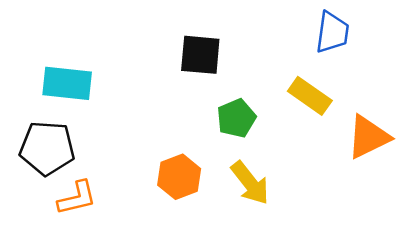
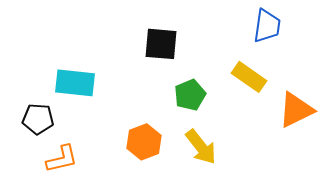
cyan rectangle: (67, 83) -> (75, 83), moved
black pentagon: (47, 148) -> (38, 119), size x0.7

